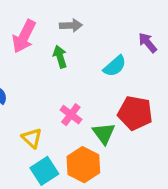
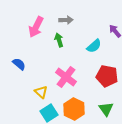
pink cross: (71, 115) -> (66, 77), size x1.5
green triangle: (104, 133) -> (106, 109), moved

